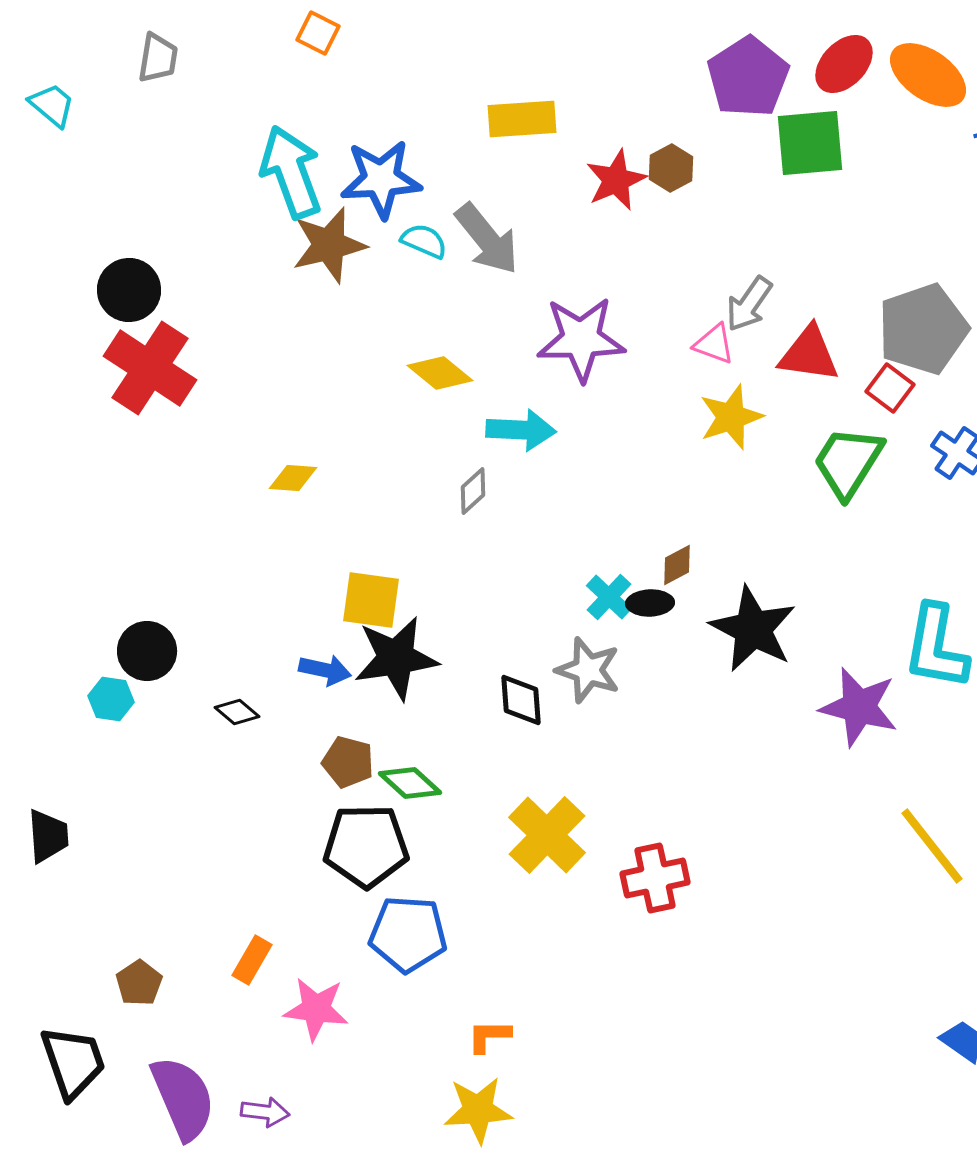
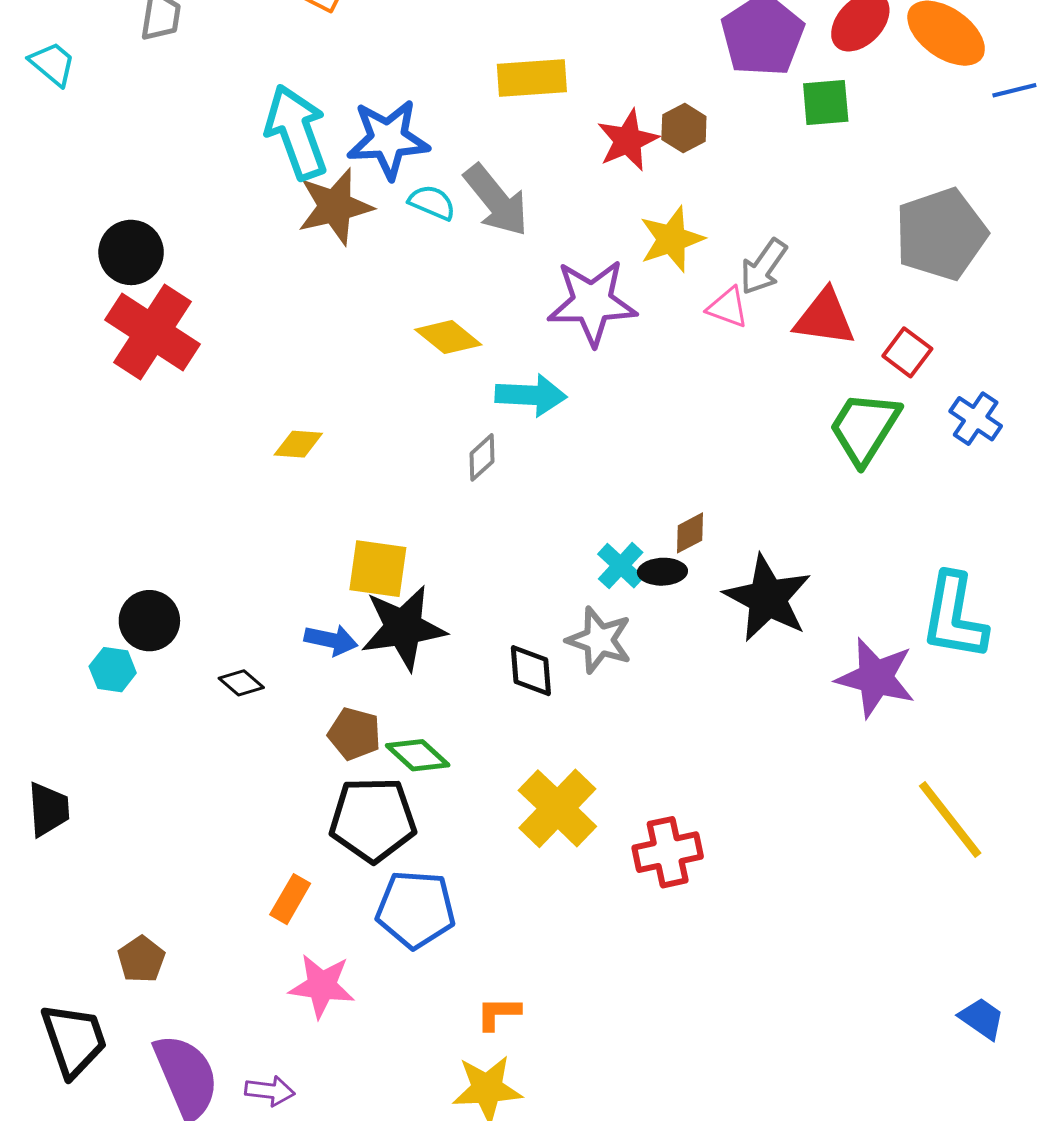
green square: (810, 143) -> (826, 102), size x0.7
gray pentagon: (923, 329) -> (941, 234), moved
yellow star: (731, 417) -> (672, 239), moved
orange rectangle: (252, 960) -> (290, 899), moved

